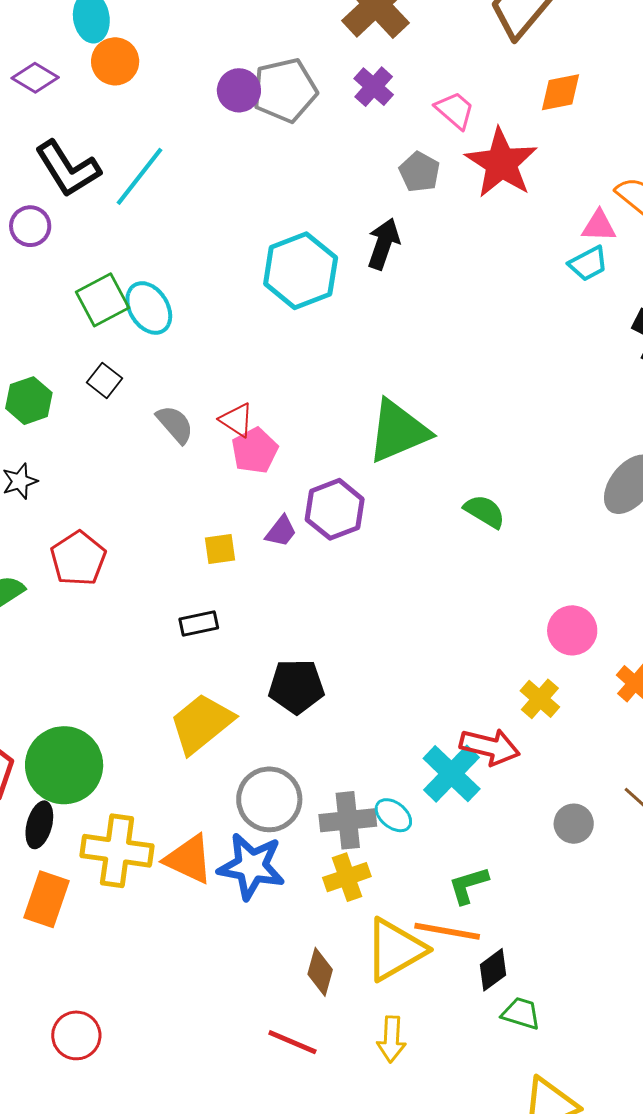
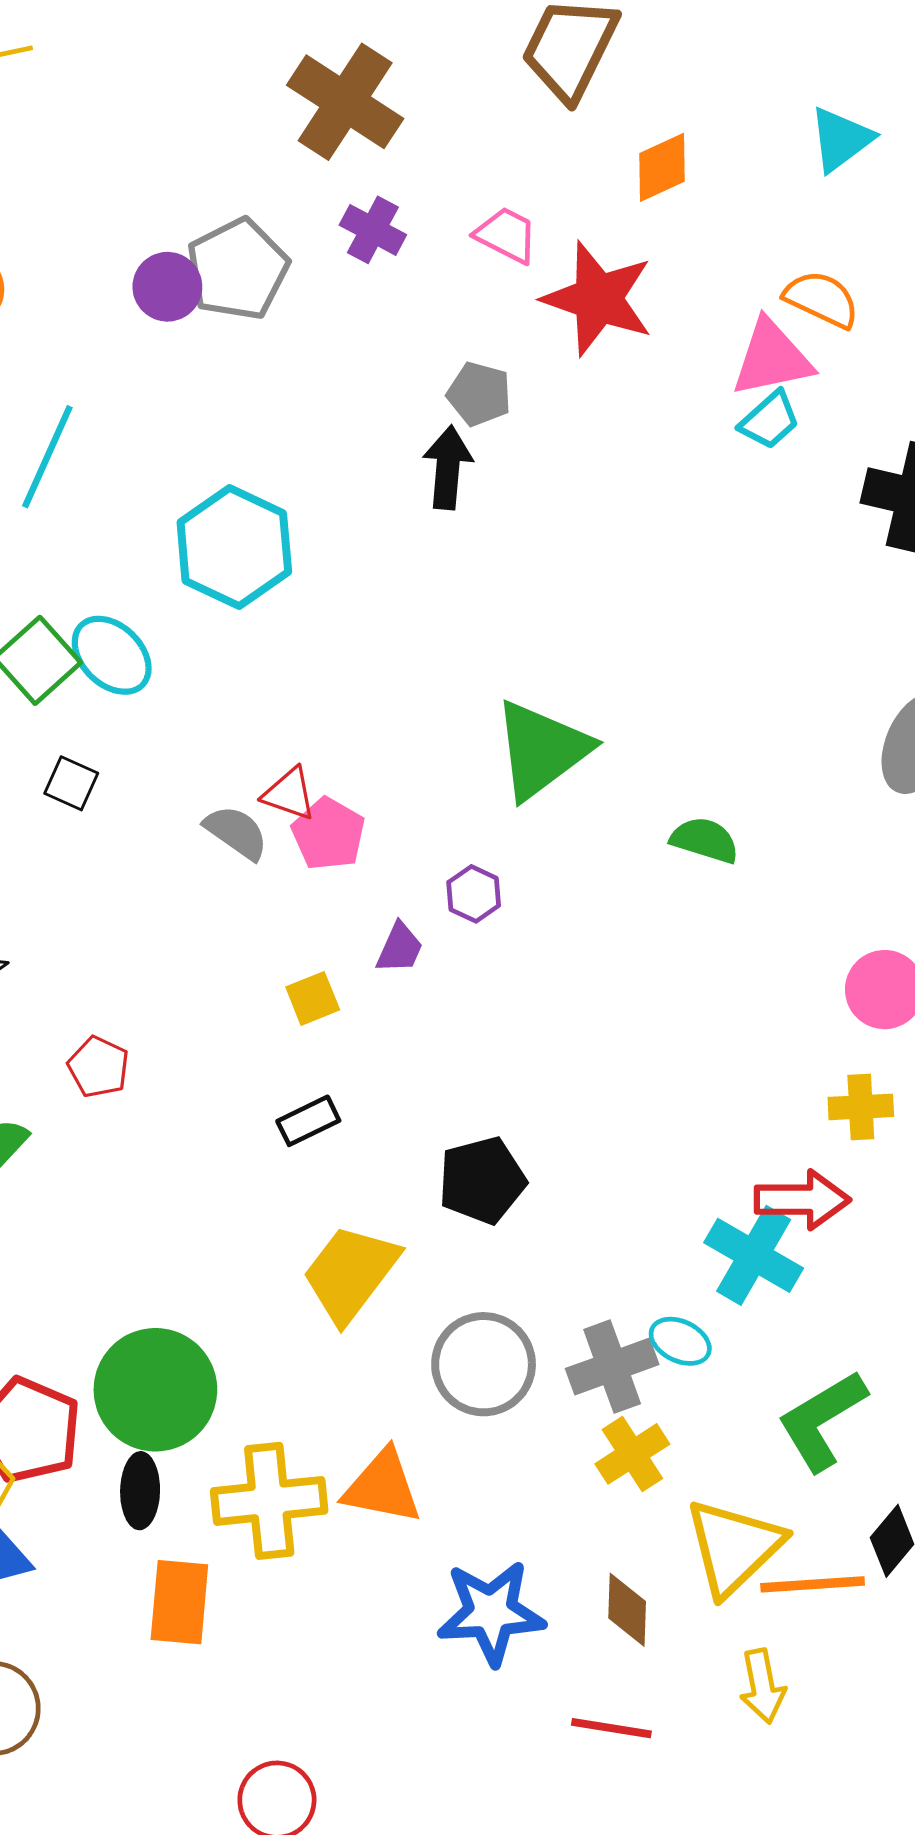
gray pentagon: (420, 172) -> (479, 394), moved
pink triangle: (599, 226) -> (772, 358), size x1.5
cyan hexagon: (301, 271) -> (234, 547), moved
gray semicircle: (175, 424) -> (236, 832), moved
purple hexagon: (335, 509) -> (474, 894), size x0.6
red pentagon: (78, 559) -> (98, 1067), size x0.7
yellow cross: (540, 699) -> (861, 1107), turned -30
blue star: (251, 866) -> (491, 1613), moved
green L-shape: (468, 885) -> (822, 1420), size x1.5
orange line: (447, 931) -> (813, 1584), moved

